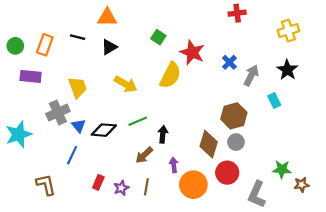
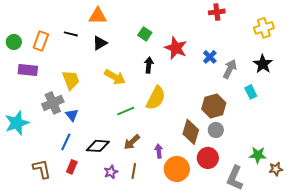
yellow semicircle: (170, 75) -> (156, 98), moved
black diamond: (104, 130) -> (98, 146), moved
black arrow: (163, 134) -> (149, 65), moved
red rectangle: (98, 182) -> (72, 167), moved

